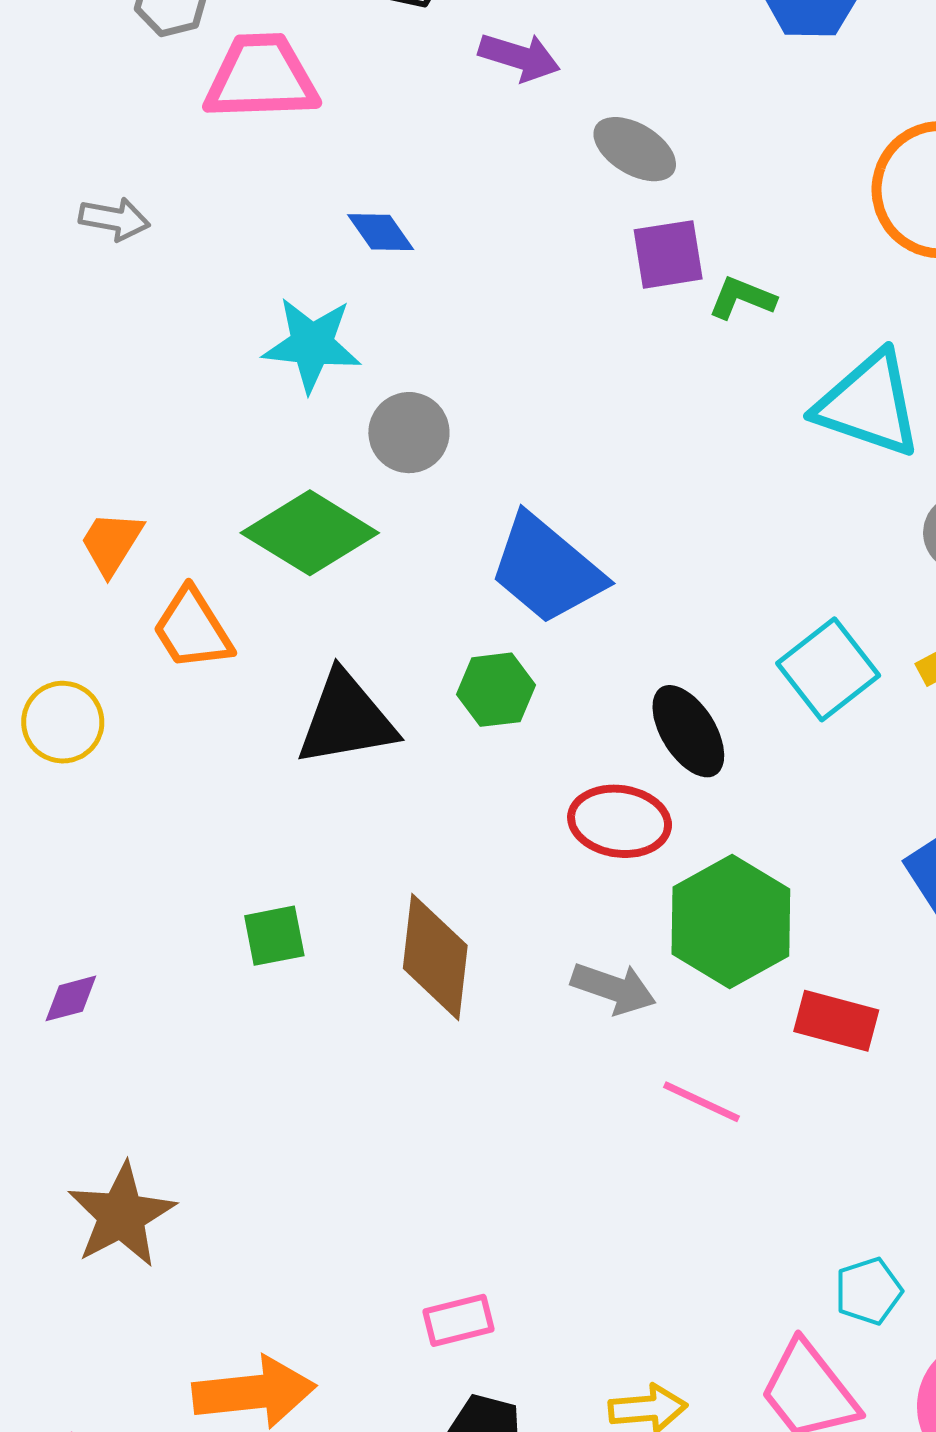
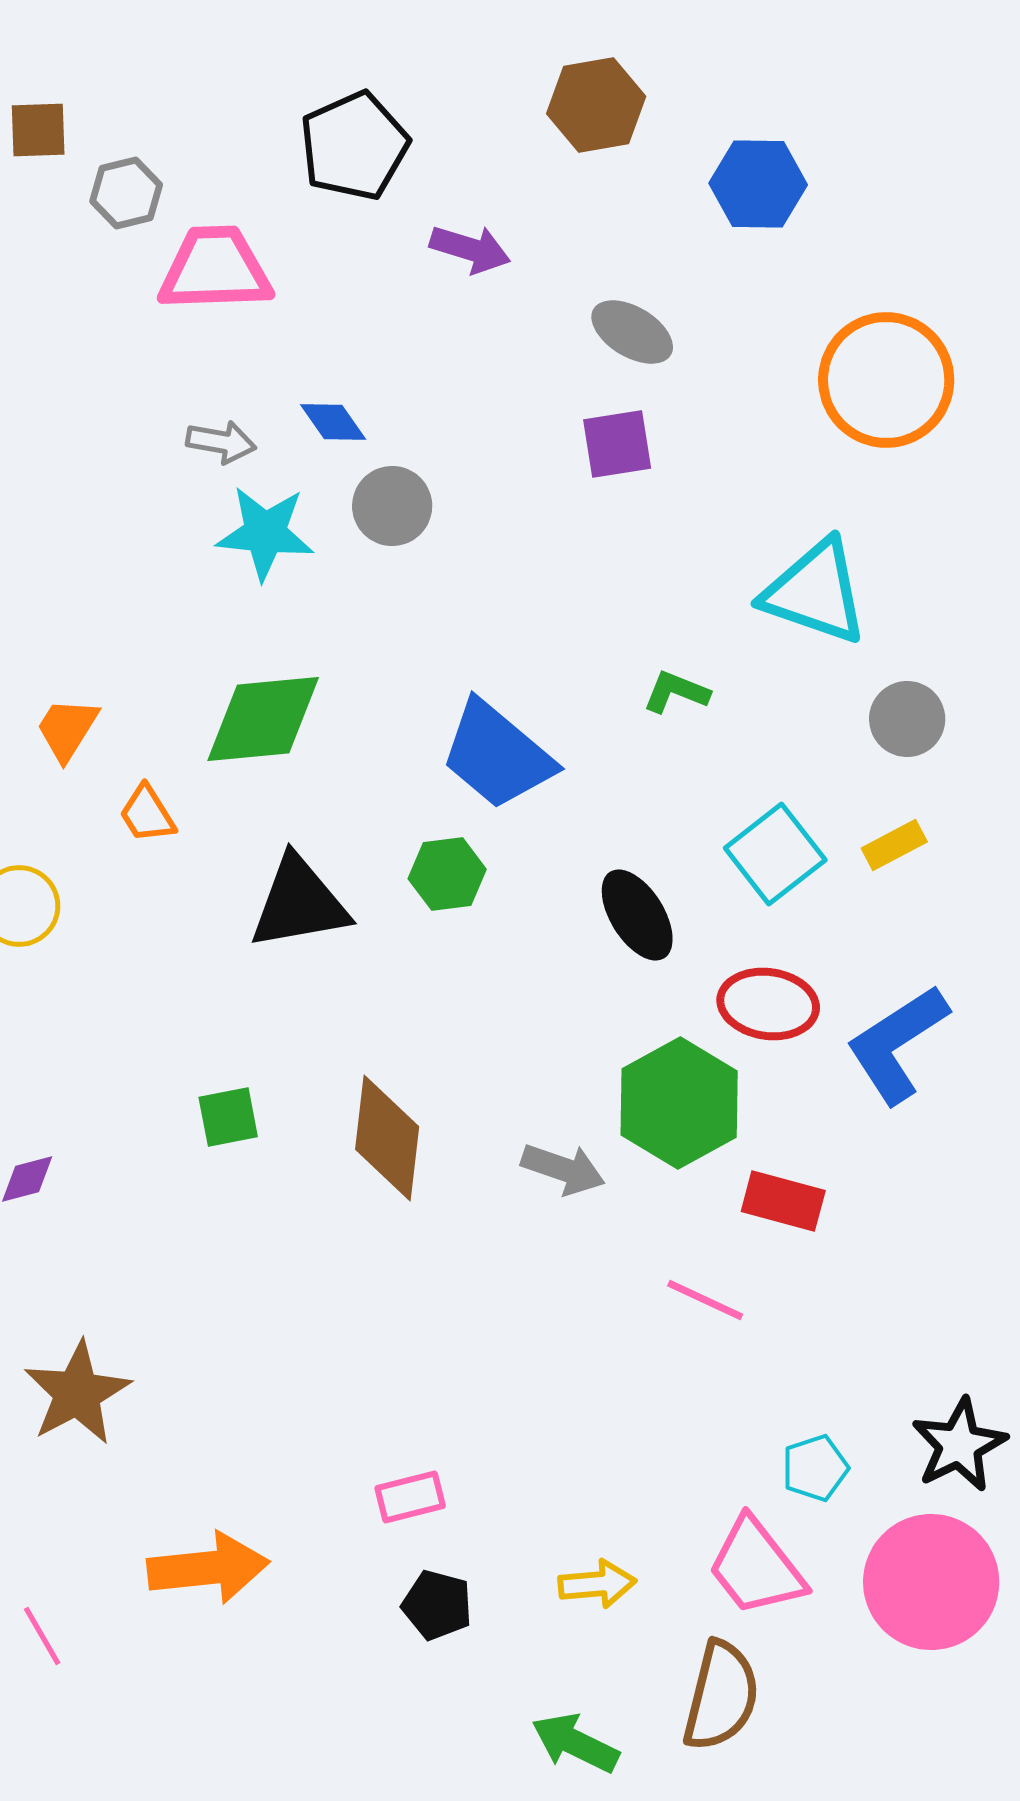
gray ellipse: (635, 149) -> (632, 332), moved
gray arrow: (114, 219) -> (221, 442), moved
green L-shape: (742, 298) -> (676, 692), moved
gray circle: (409, 433) -> (392, 506), moved
green diamond: (310, 533) -> (263, 719), turned -37
orange trapezoid: (192, 629) -> (147, 814), size x0.7
red ellipse: (620, 821) -> (768, 1004), moved
pink line: (702, 1102) -> (705, 1300), moved

